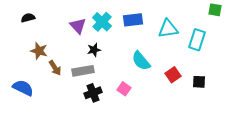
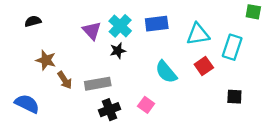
black star: (94, 50) -> (118, 51), moved
red square: (173, 75) -> (204, 66), moved

